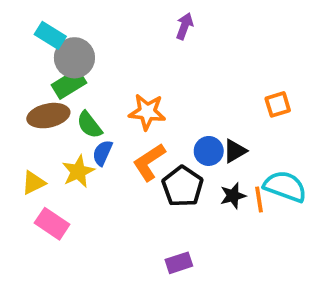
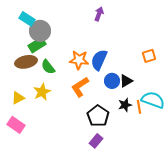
blue semicircle: (102, 153) -> (99, 60), moved, size x1.5
black pentagon: (183, 186) -> (98, 116), moved
pink rectangle: (52, 224) -> (16, 125), moved
purple rectangle: (179, 263) -> (96, 141), turned -32

